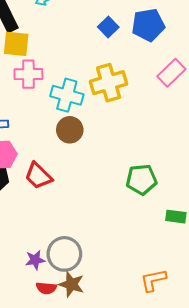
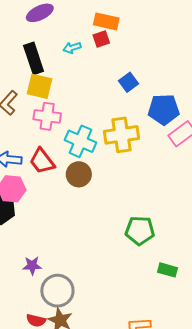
blue pentagon: (148, 25) -> (164, 109), moved
red trapezoid: (38, 176) -> (42, 161), moved
purple star: (35, 260) -> (32, 266), moved

